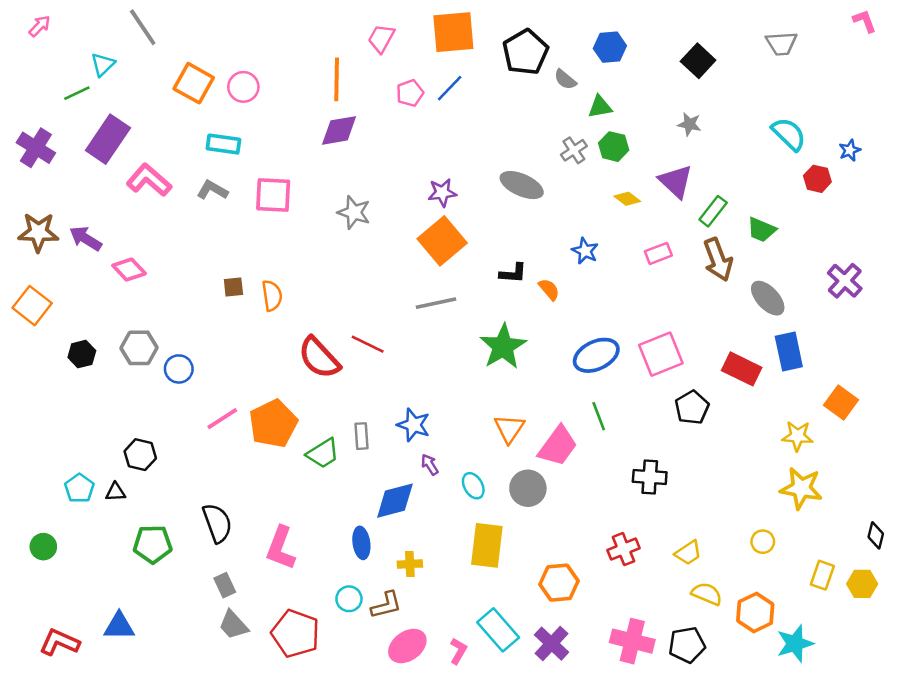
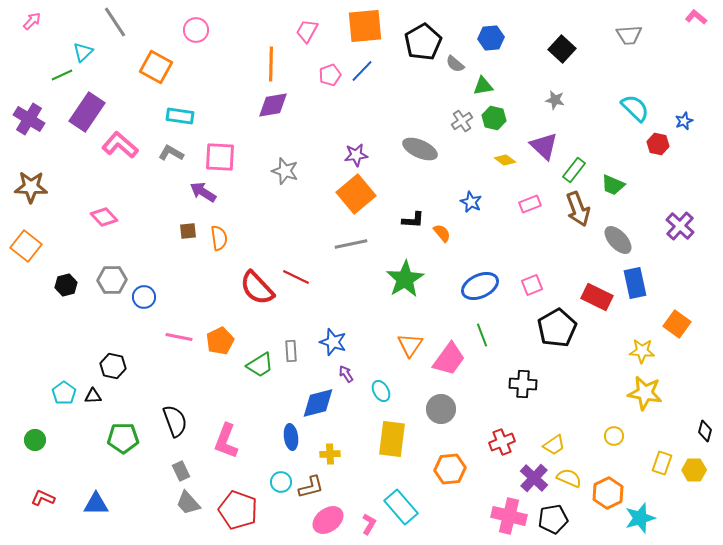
pink L-shape: (865, 21) -> (696, 17), turned -30
pink circle: (243, 87) -> (196, 30), moved
purple arrow: (86, 238) -> (203, 192), moved
pink square: (661, 354) -> (532, 285), size x0.6
black pentagon: (692, 407) -> (557, 328), size x1.4
pink line: (222, 419) -> (179, 337), turned 44
orange pentagon: (273, 424) -> (220, 341), size x0.7
gray circle: (528, 488) -> (441, 409), moved
red L-shape: (59, 642) -> (43, 498), moved, size x0.7
purple cross: (552, 644) -> (534, 478), moved

